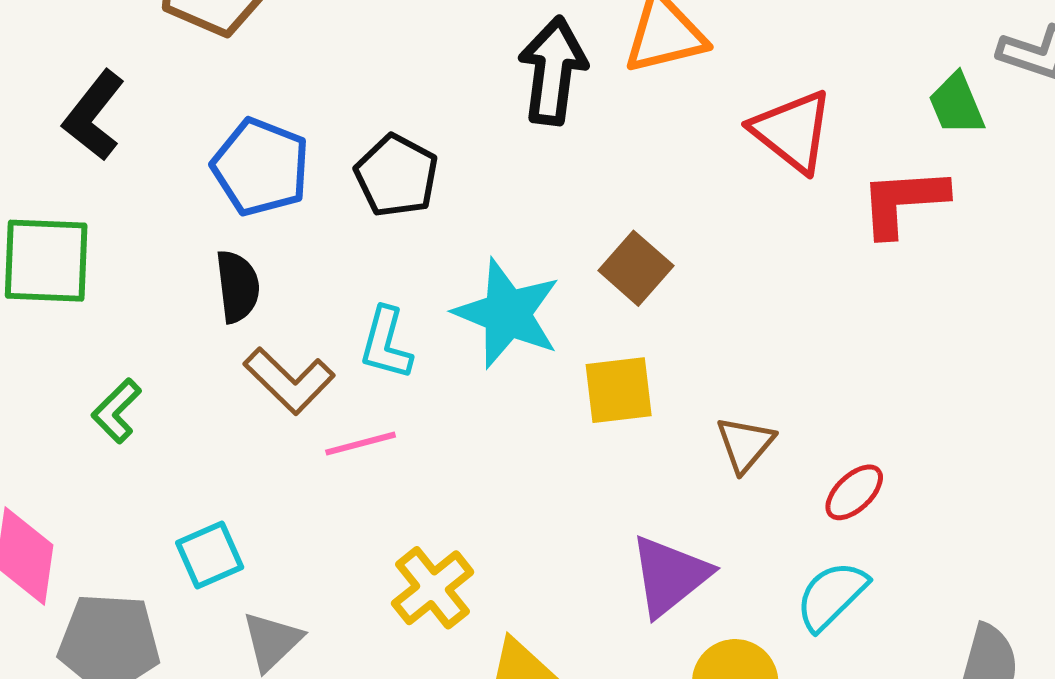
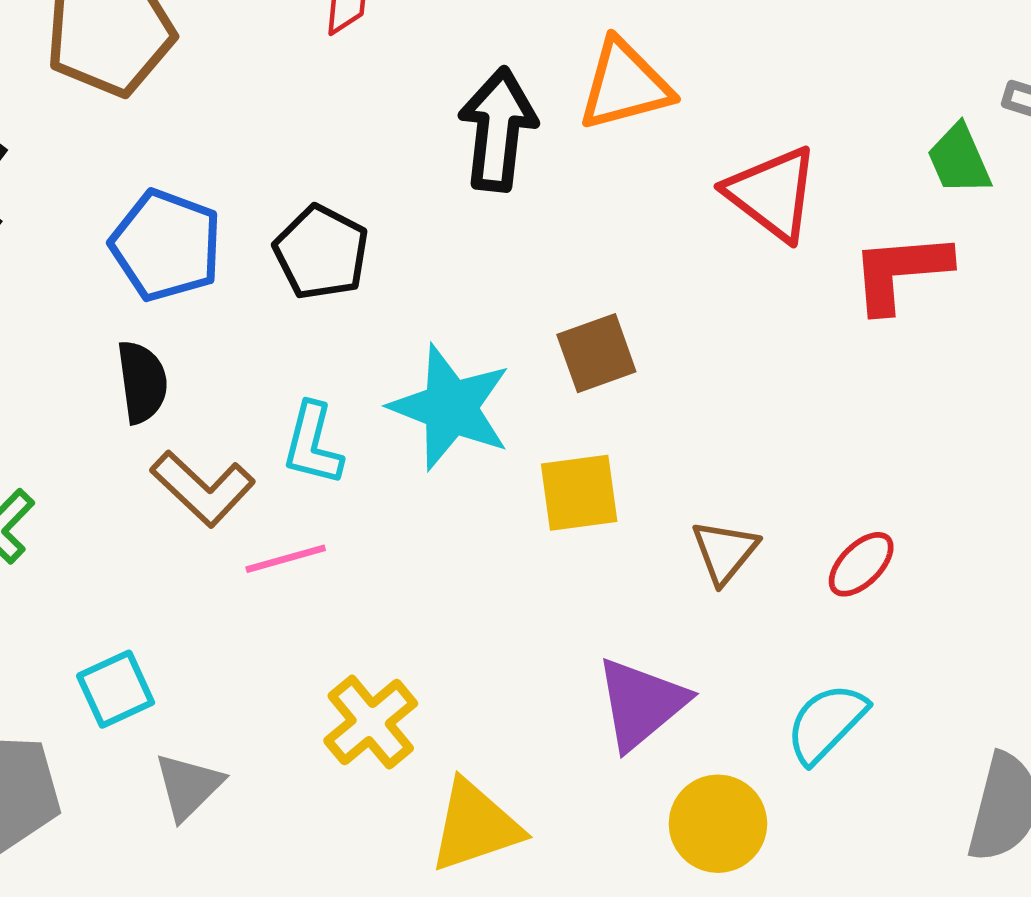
brown square: (636, 268) -> (596, 353), turned 30
red ellipse: (854, 492) -> (861, 564), moved

